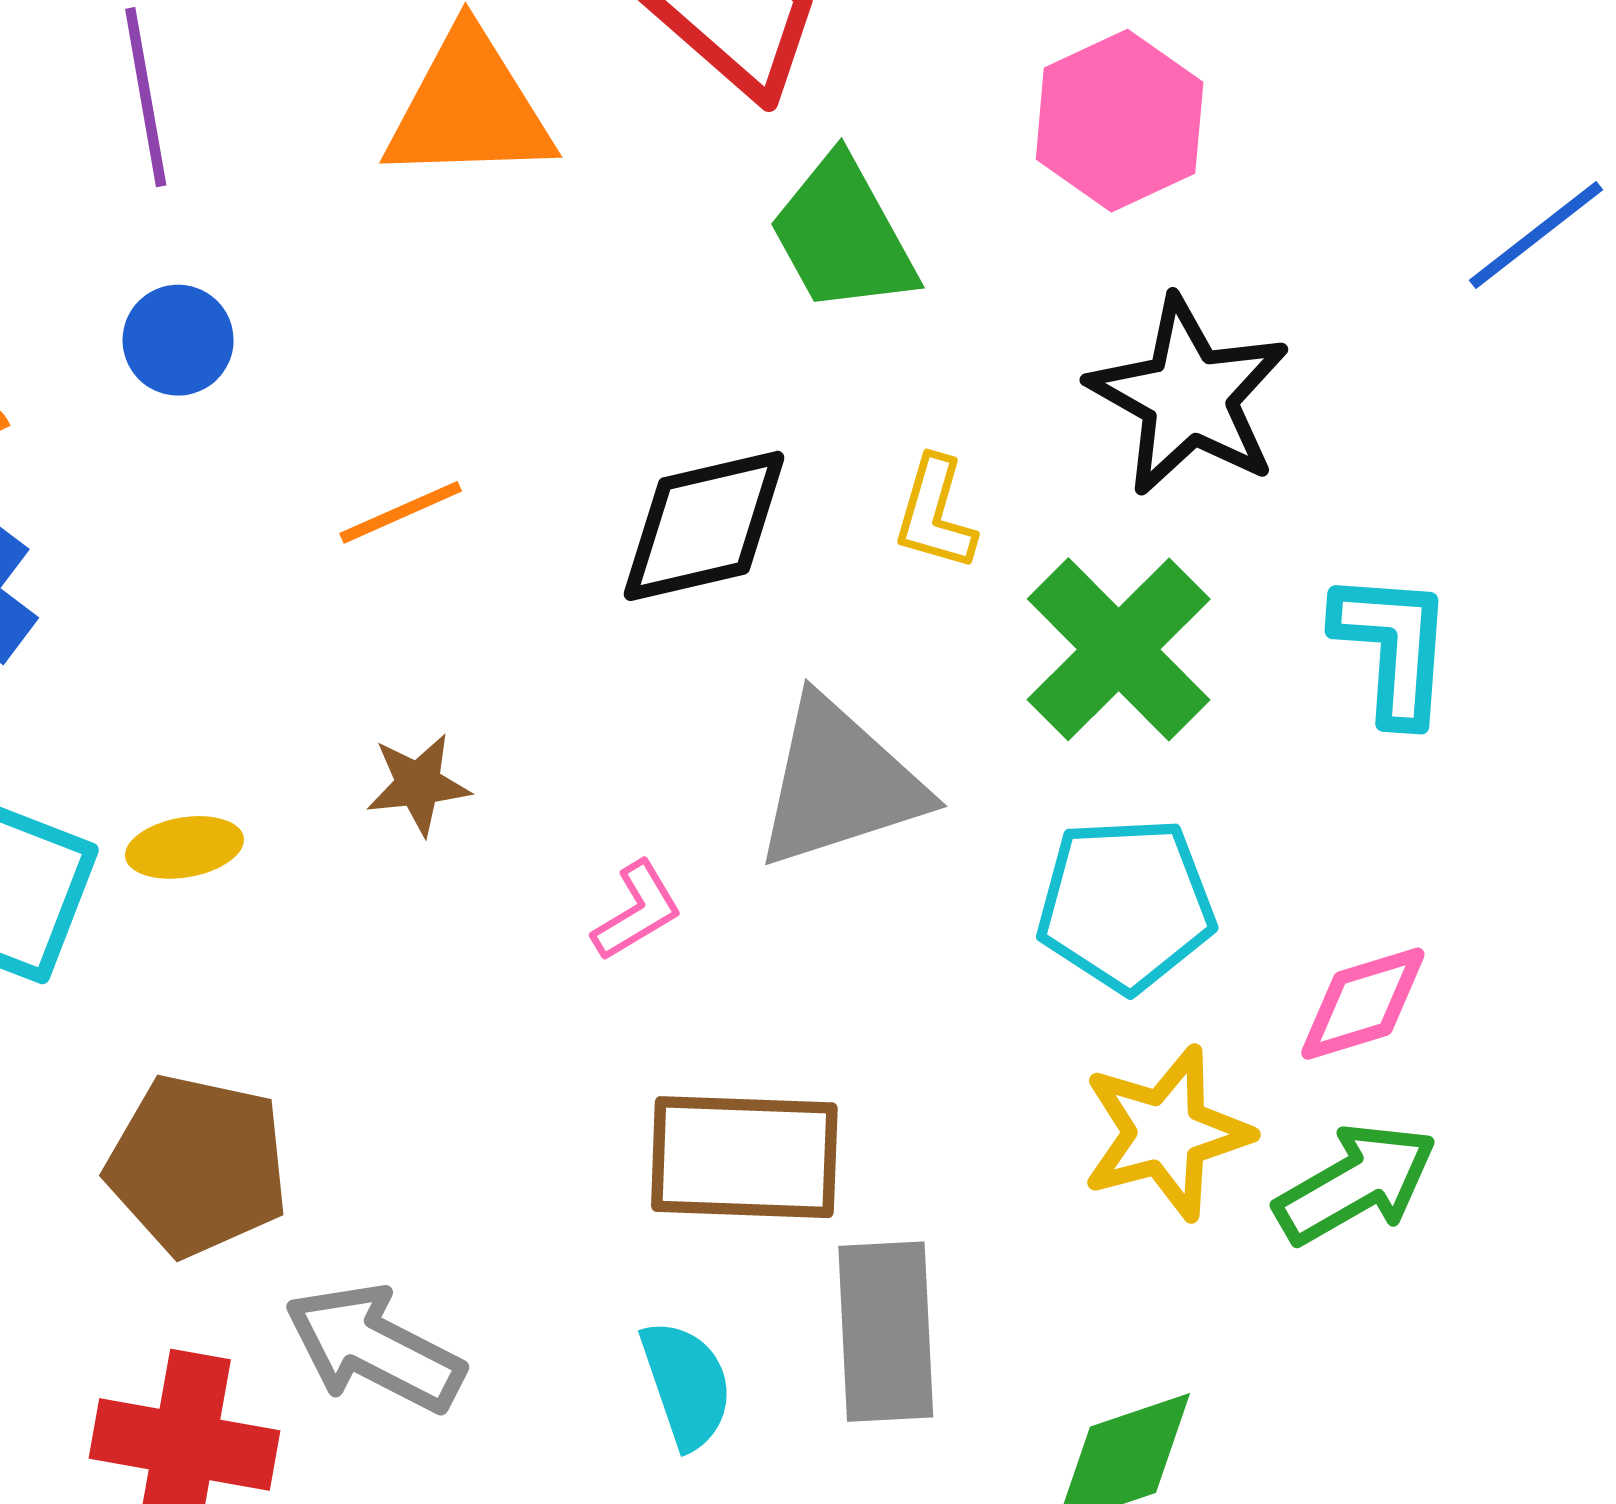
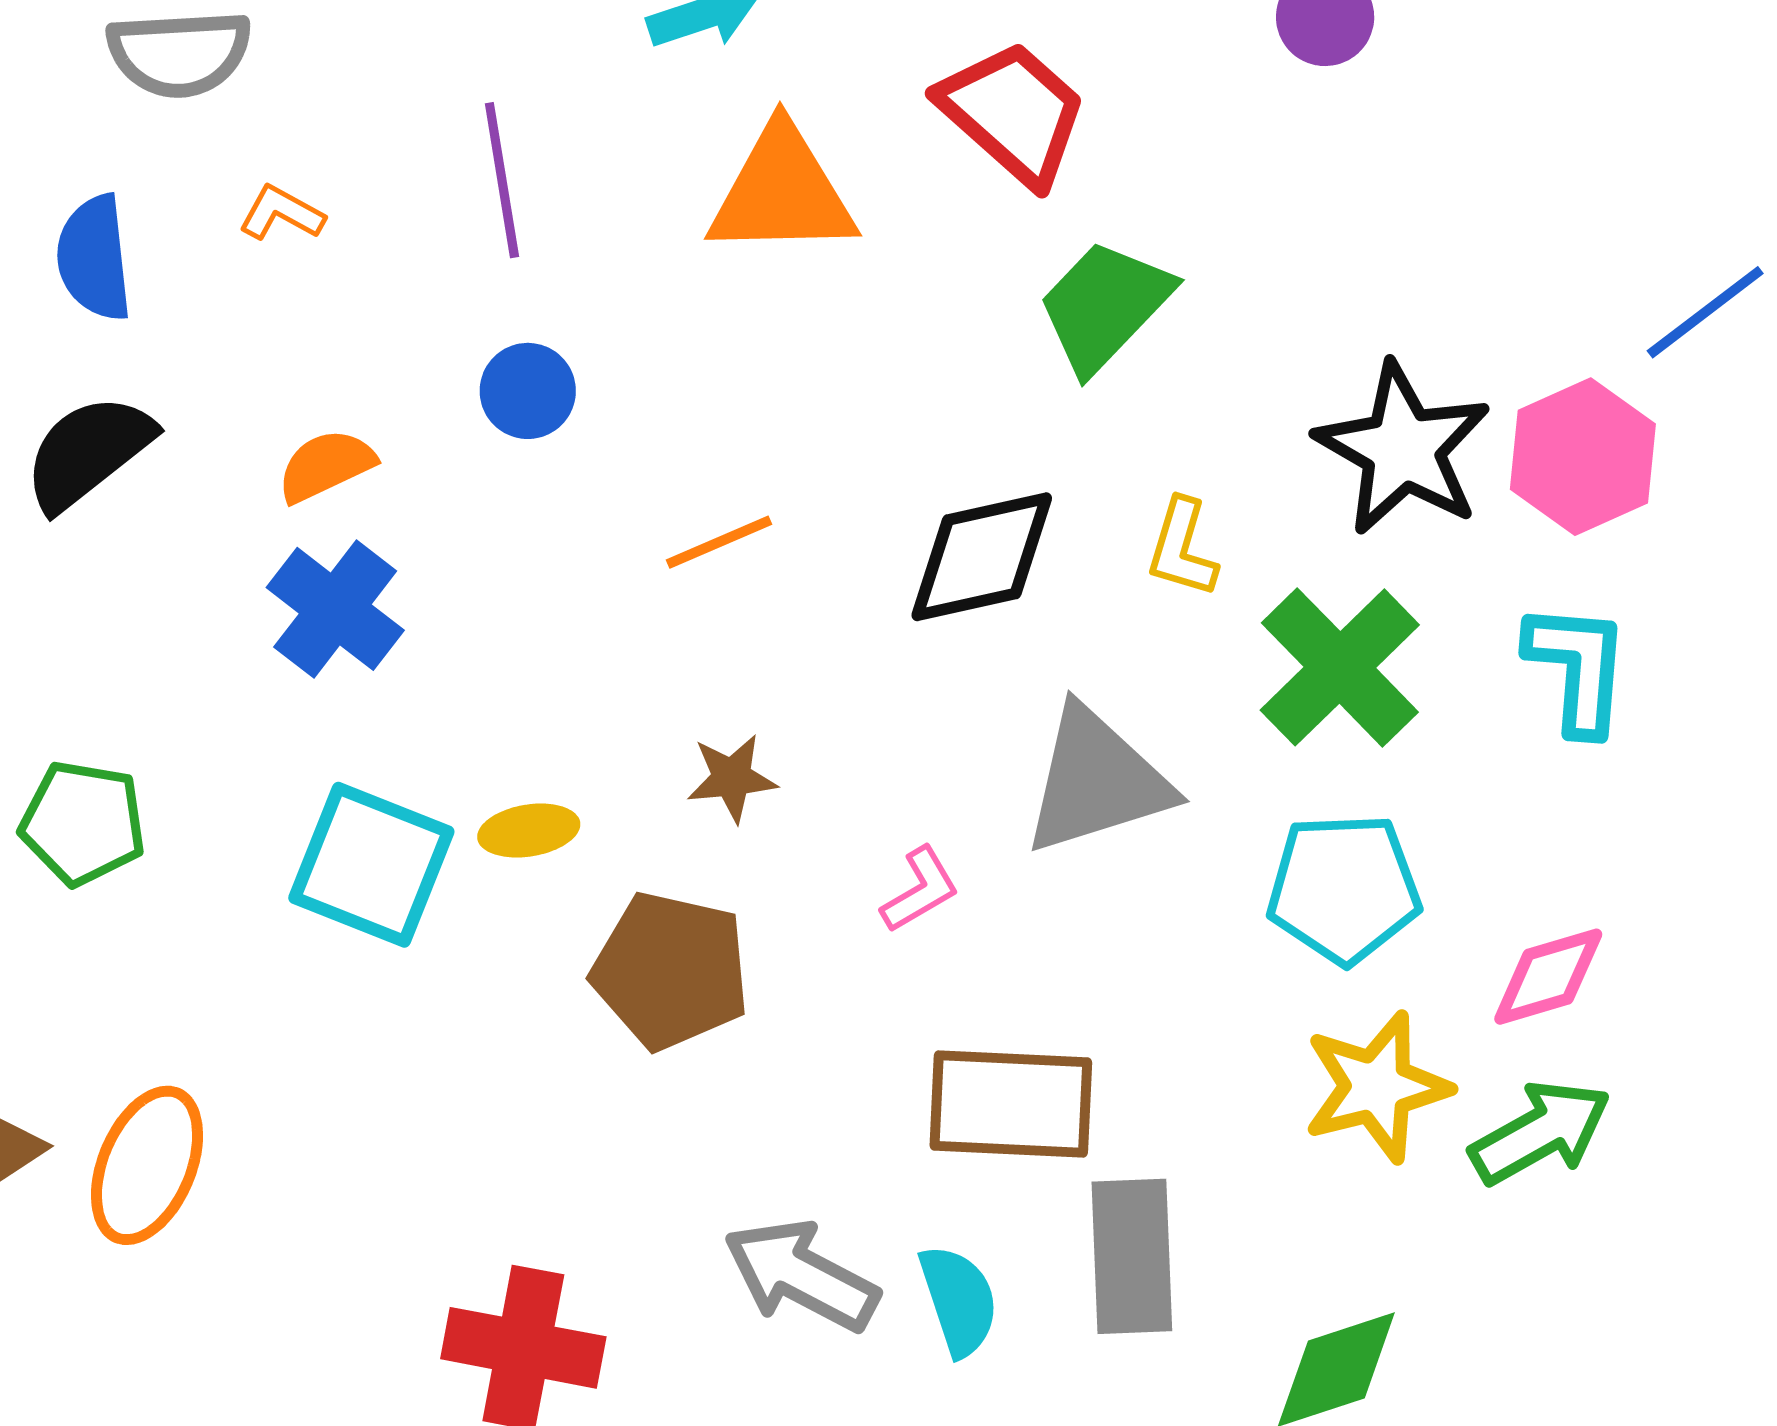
pink hexagon: (1120, 121) -> (1583, 457), moved
green trapezoid: (843, 235) -> (1105, 306), turned 72
brown pentagon: (198, 1165) -> (671, 971), moved
gray arrow: (374, 1348) -> (801, 1275), moved

